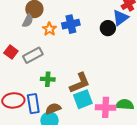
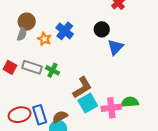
blue triangle: (120, 18) -> (115, 47), moved
blue cross: (71, 24) -> (65, 31), turned -30
gray rectangle: (33, 55) -> (32, 67), turned 54
green cross: (48, 79) -> (52, 70), moved, turned 32

